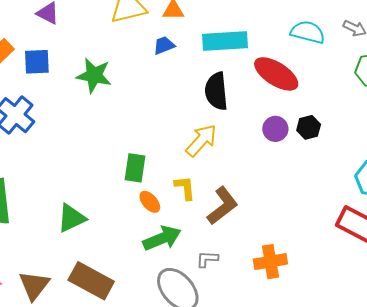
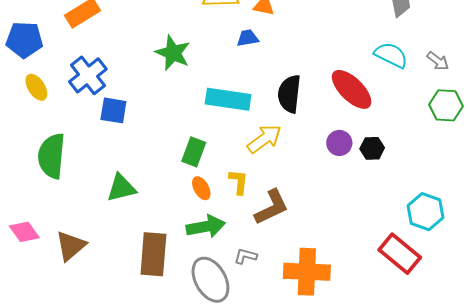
cyan rectangle: (225, 41) -> (228, 99), moved
blue square: (37, 62) -> (113, 110), moved
orange cross: (270, 262) -> (307, 272), size x1.4
brown rectangle: (91, 281) -> (153, 254), moved, turned 54

